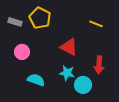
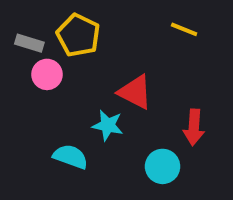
yellow line: (96, 24) -> (184, 29), moved
pink circle: (22, 52) -> (47, 74), moved
cyan star: (67, 73) -> (108, 125), moved

